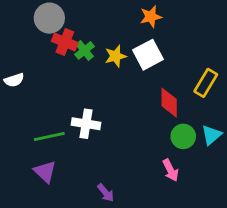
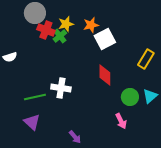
orange star: (151, 17) -> (91, 25), moved
yellow star: (116, 56) -> (66, 24), moved
red diamond: (169, 103) -> (105, 75), moved

